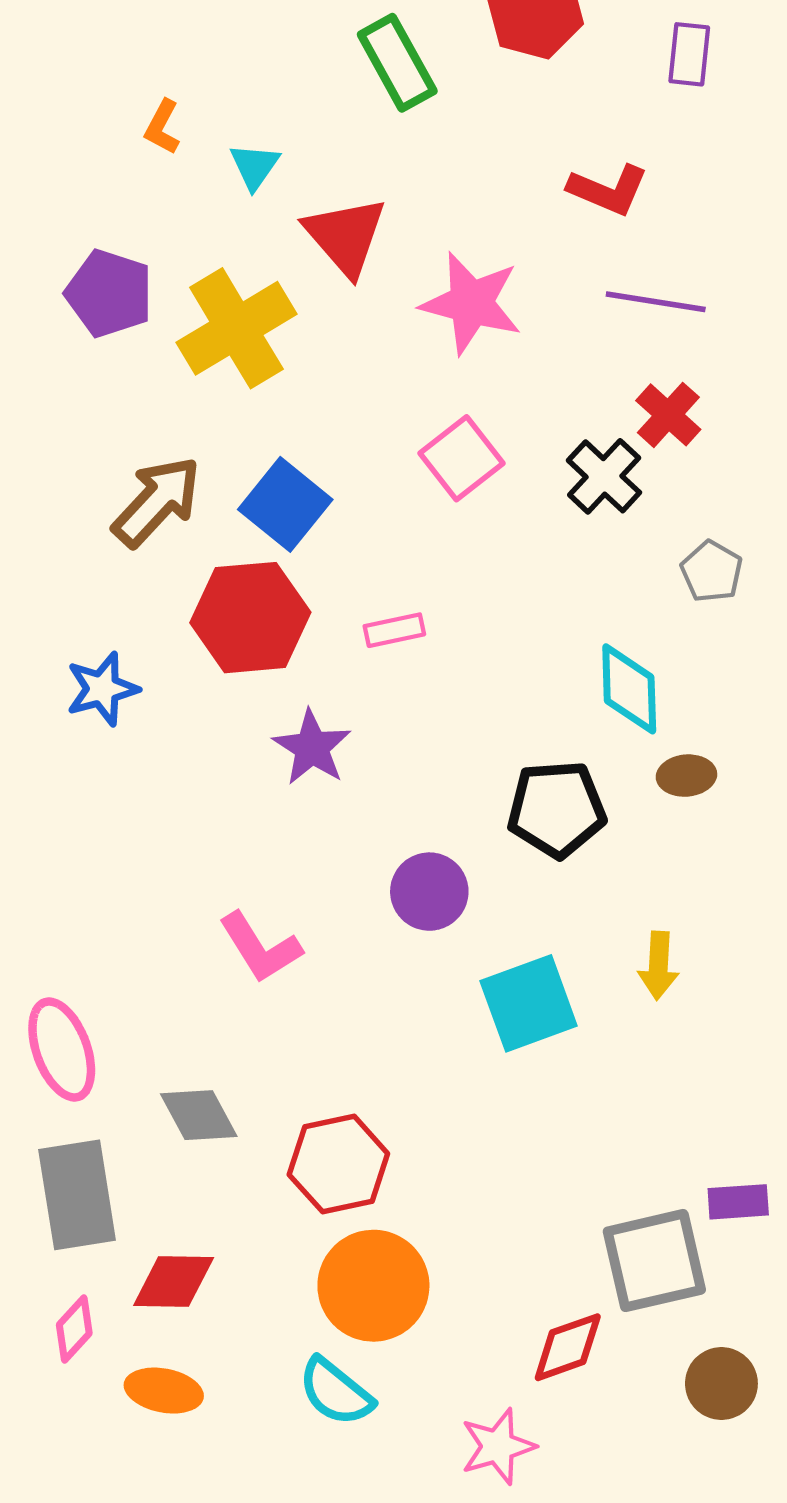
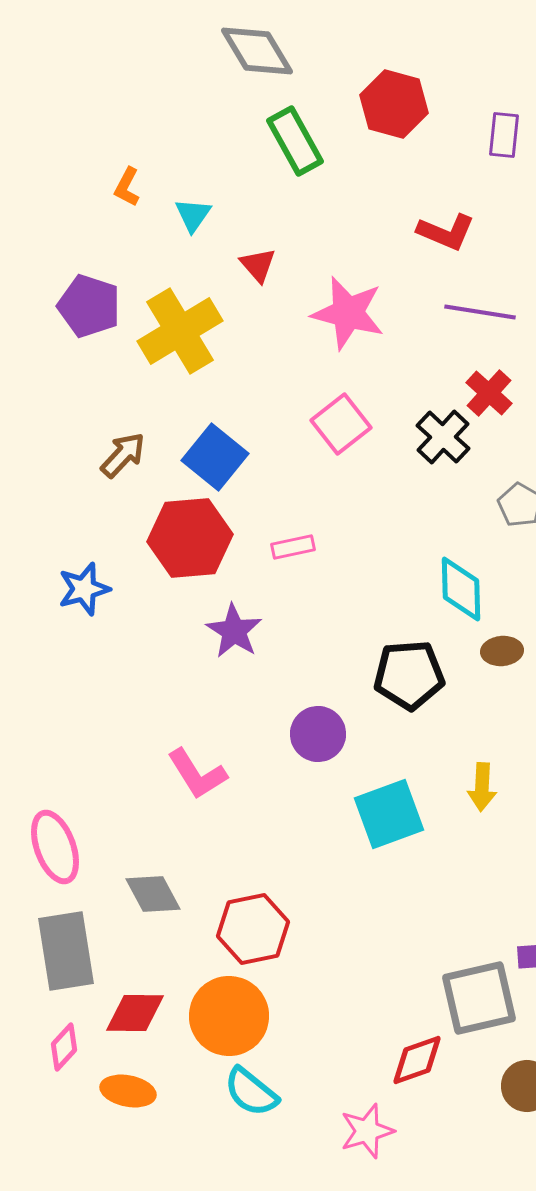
red triangle: (345, 236) -> (258, 265), size x0.6
brown arrow: (157, 502) -> (123, 455), size x0.7
orange circle: (373, 1286) -> (229, 1016), moved

